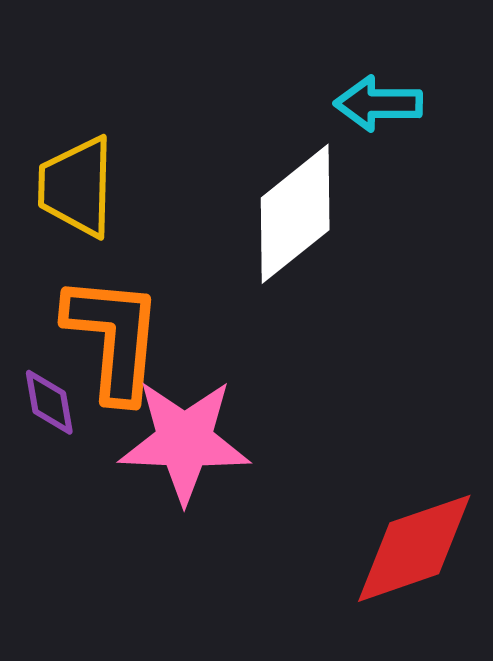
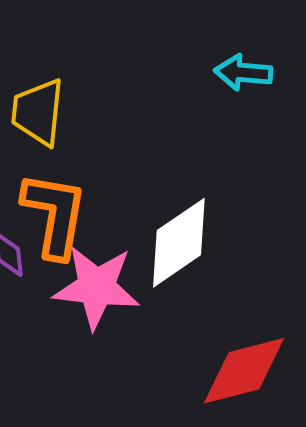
white diamond: (295, 214) -> (179, 243), moved

